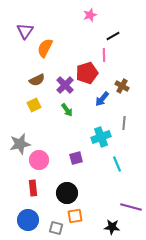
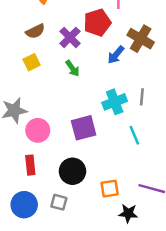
brown cross: (122, 86) -> (141, 39), size x1.5
gray line: (124, 123) -> (142, 97), moved
purple square: (76, 158) -> (84, 128), size x1.5
orange square: (75, 216) -> (110, 189), moved
gray square: (56, 228) -> (59, 202), moved

